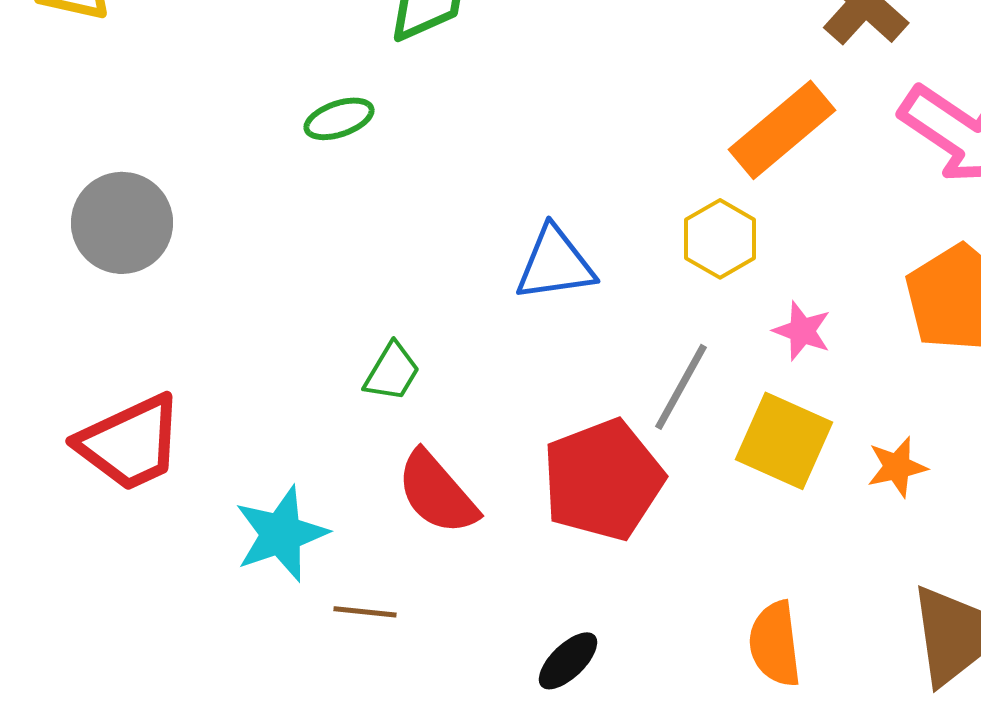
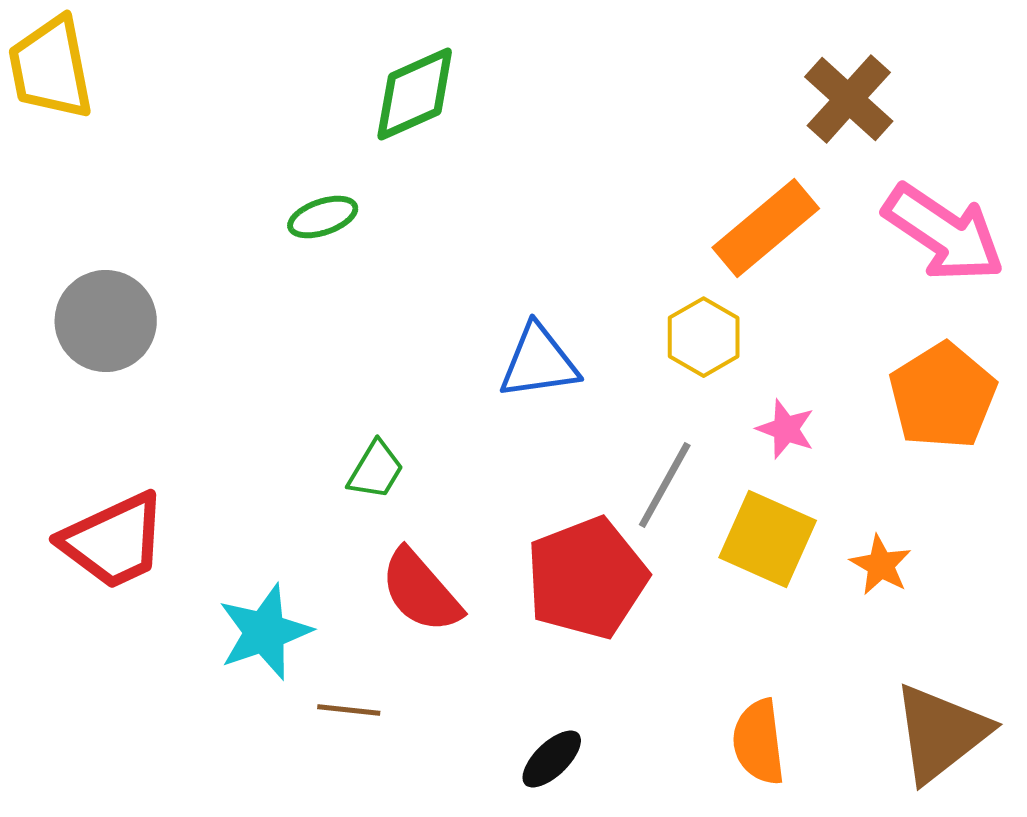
orange star: (897, 467) -> (881, 565), turned -30

